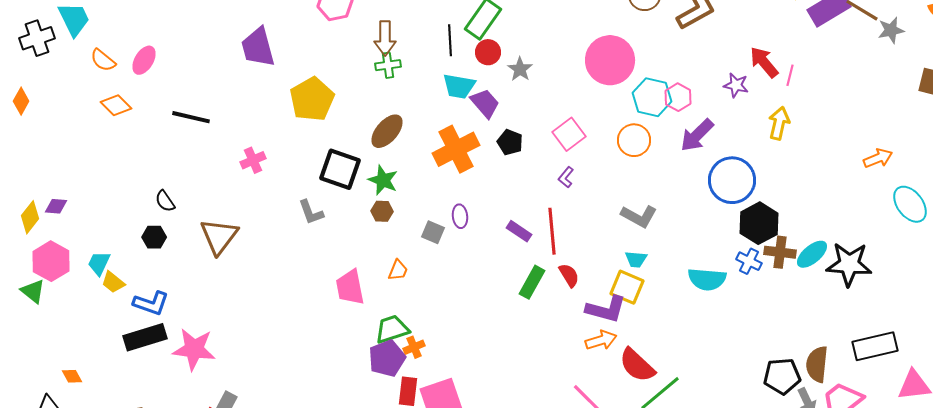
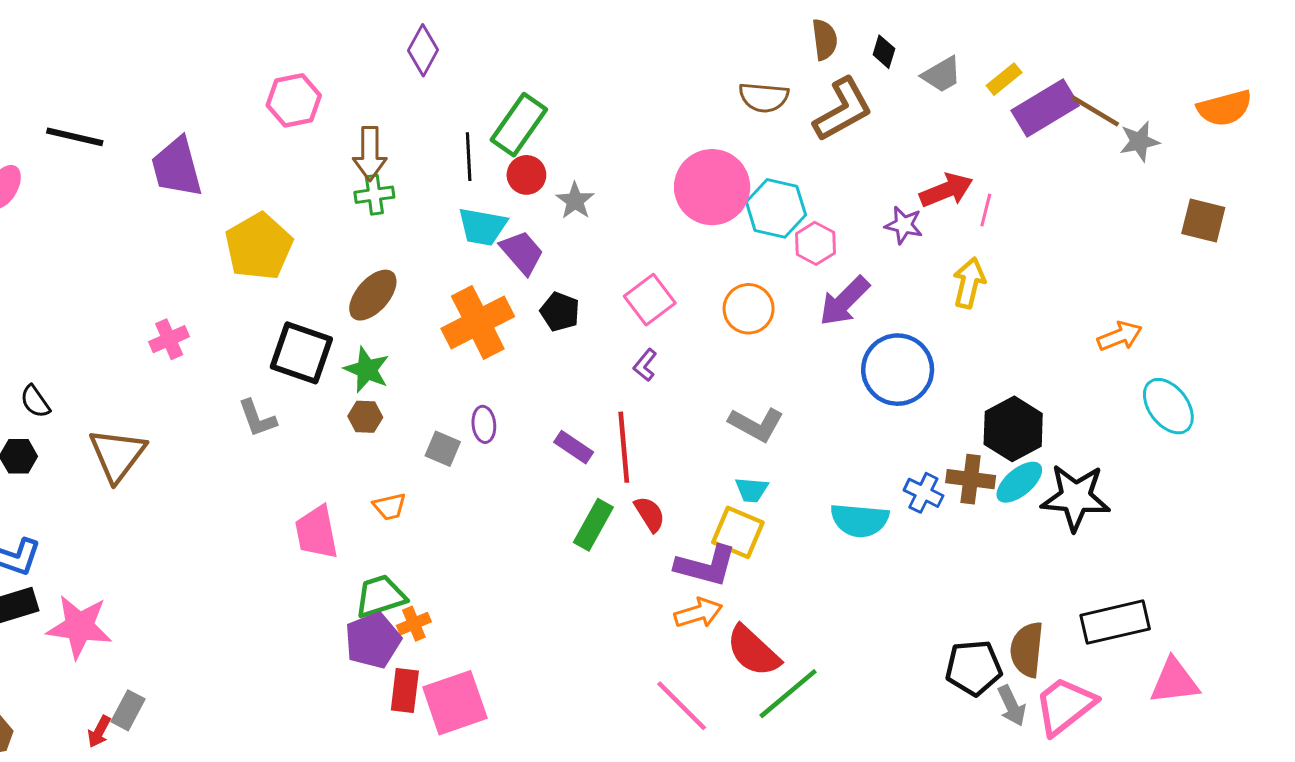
red arrow: (764, 62) -> (946, 190), turned 108
cyan hexagon: (652, 97) -> (776, 208), moved
black line: (191, 117) -> (75, 137), moved
black hexagon: (759, 223) -> (1013, 429), moved
orange trapezoid: (398, 270) -> (390, 506), turned 55

